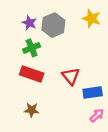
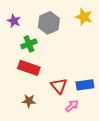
purple star: (29, 23) -> (14, 21), moved
red triangle: (71, 76) -> (59, 86), moved
pink arrow: (97, 115) -> (72, 106), moved

